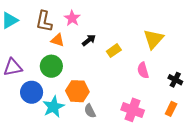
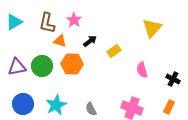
yellow triangle: (153, 39) -> (152, 28), moved
green circle: (51, 66) -> (42, 66), moved
orange hexagon: (77, 91) -> (72, 64), moved
blue circle: (32, 92) -> (23, 104), moved

